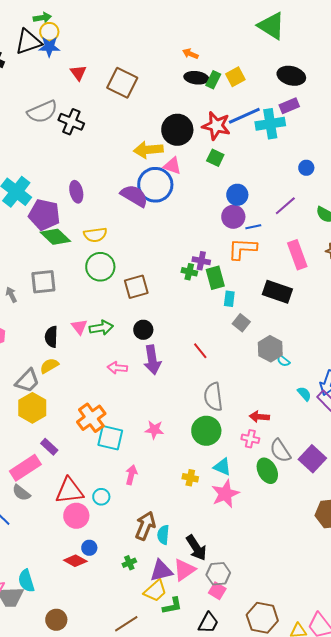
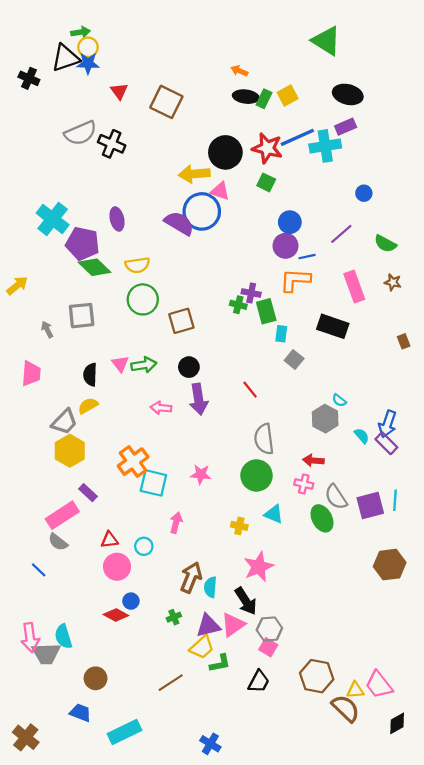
gray hexagon: (270, 349) -> (325, 419), moved
purple square: (312, 459) -> (370, 506), turned 32
red triangle: (69, 491) -> (109, 540), size x0.6
pink star: (225, 494) -> (259, 567), moved

